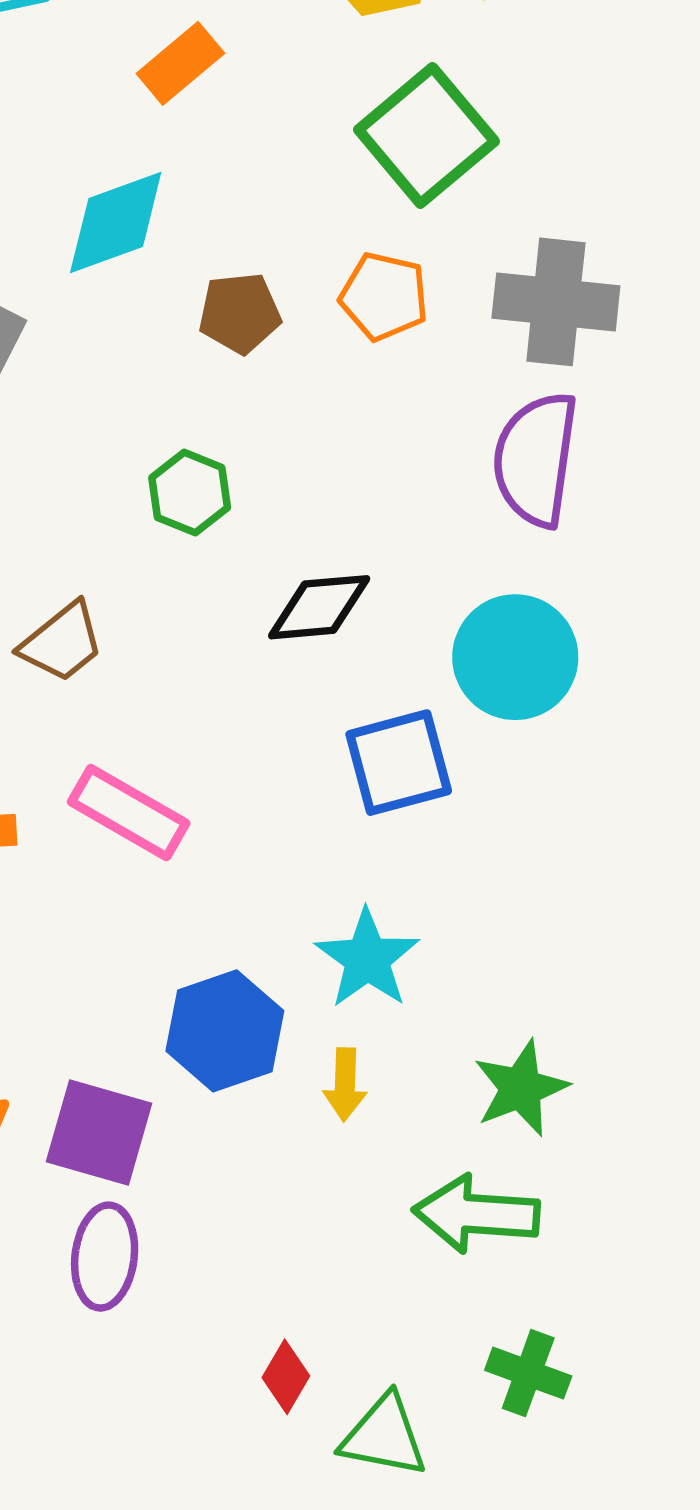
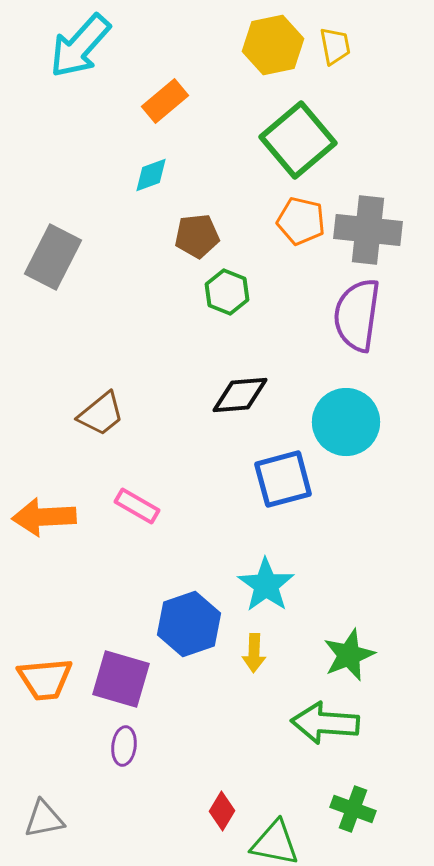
cyan diamond: (116, 222) -> (151, 175), moved, size x0.6
orange pentagon: (384, 296) -> (301, 221), moved
green hexagon: (190, 493) -> (227, 292), moved
pink rectangle: (129, 813) -> (137, 506), size x0.7
purple ellipse: (105, 1257) -> (124, 746), size x0.7

